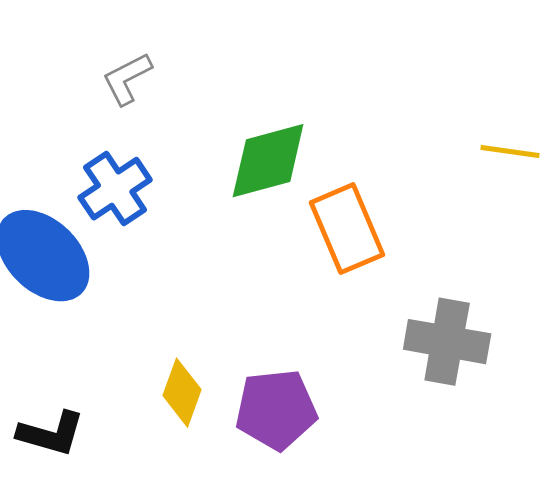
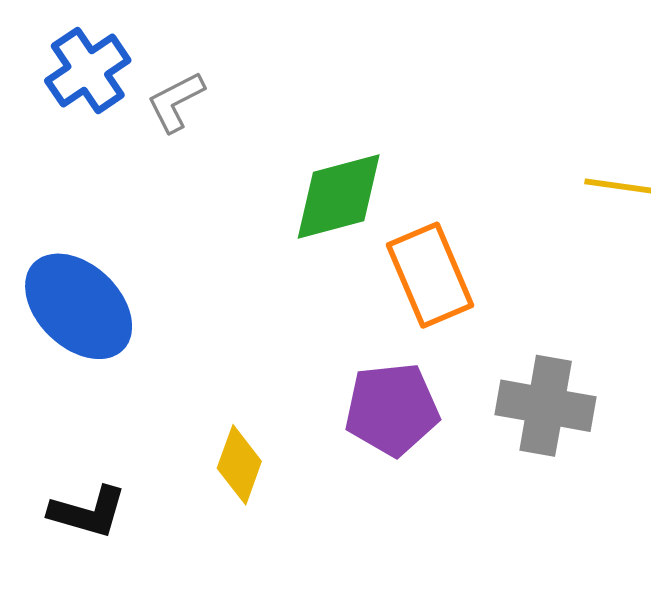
blue cross: (115, 189) -> (88, 71), moved
purple pentagon: (276, 410) -> (392, 409), moved

